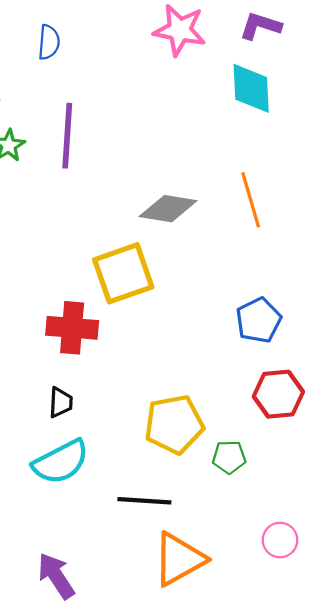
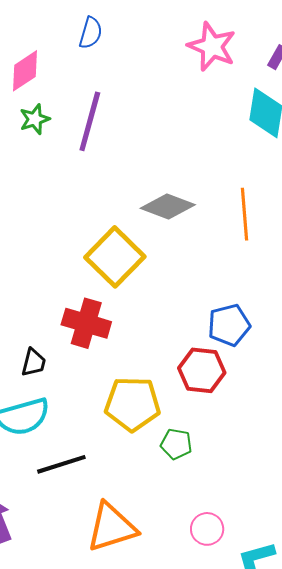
yellow square: (123, 273) -> (115, 257), turned -38
red cross: (72, 328) -> (86, 323), moved
red hexagon: (278, 394) -> (202, 370), moved
black line: (144, 501) -> (61, 464), moved, turned -33

